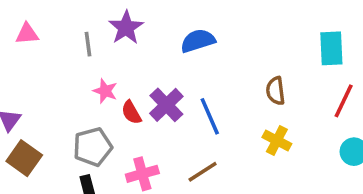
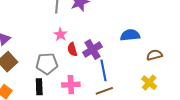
blue semicircle: (198, 41) -> (130, 35), moved
brown semicircle: (276, 91) -> (154, 55), turned 70
blue line: (210, 116) -> (103, 70), moved

